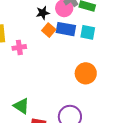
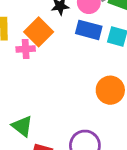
orange square: (49, 30) -> (39, 32), moved, size x1.5

